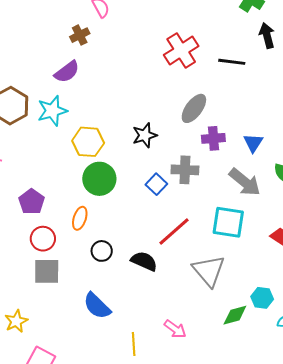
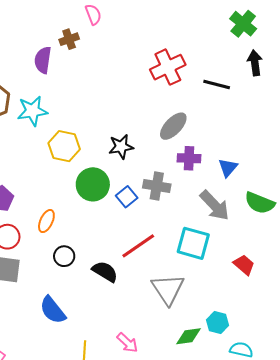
purple semicircle: (67, 72) -> (43, 60), moved, turned 128
green circle: (99, 179) -> (93, 184), moved

